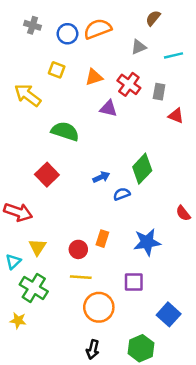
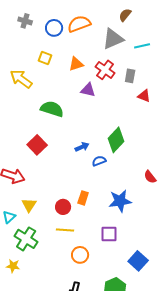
gray triangle: (139, 47) -> (113, 39), size x1.6
orange circle: (99, 307) -> (80, 255), size x0.7

